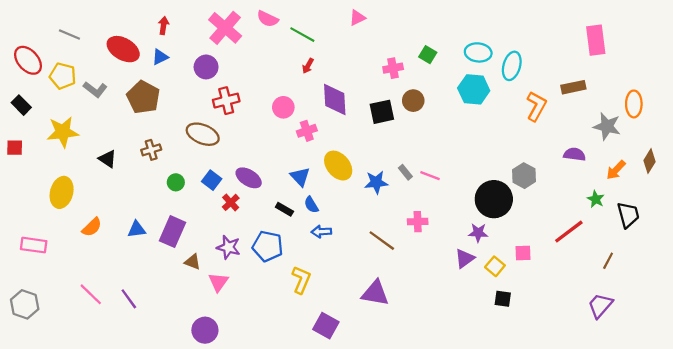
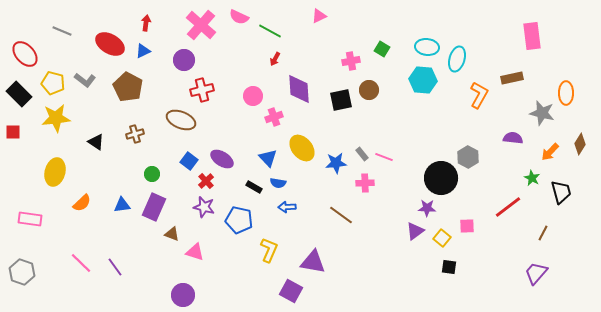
yellow pentagon: (63, 76) -> (53, 83), moved
black rectangle: (21, 105) -> (19, 94), size x1.4
green circle: (176, 182) -> (152, 174), moved
blue semicircle: (311, 205) -> (278, 183), turned -49
pink cross: (418, 222) -> (365, 183), moved
purple star: (228, 247) -> (204, 207), moved
pink triangle: (218, 282) -> (195, 252), turned -48
purple triangle: (375, 293) -> (313, 262), moved

